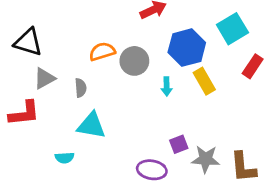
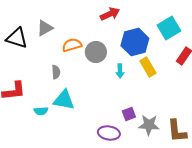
gray triangle: (44, 78) -> (45, 28), moved
cyan semicircle: (64, 158) -> (41, 111), moved

